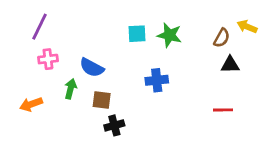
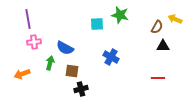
purple line: (40, 27) -> (28, 19), turned -36
green star: (169, 35) -> (120, 15), moved
blue cross: (157, 80) -> (111, 57), turned 35

